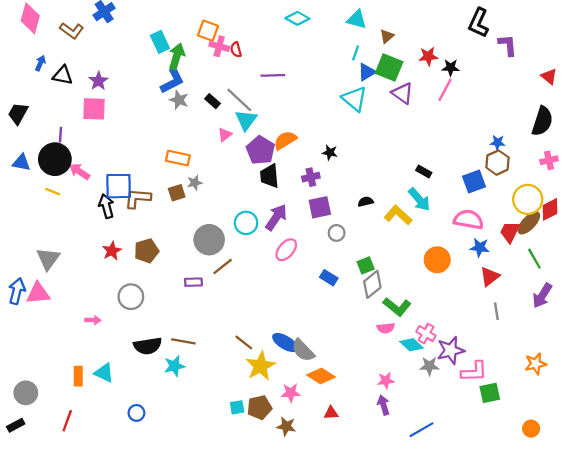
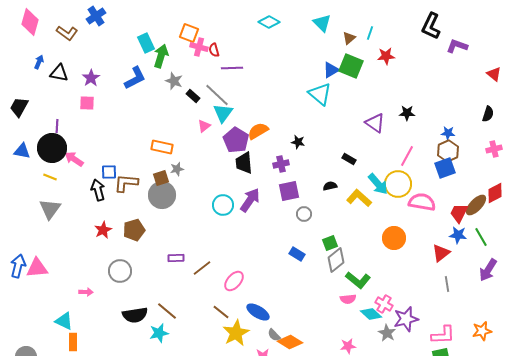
cyan triangle: (357, 19) -> (322, 23), turned 30
purple L-shape: (508, 45) -> (457, 46), turned -65
cyan line: (356, 53) -> (370, 33), moved
black star: (451, 68) -> (407, 113), moved
purple line: (273, 75) -> (232, 68), moved
blue L-shape: (172, 81) -> (135, 78), moved
pink line: (445, 90) -> (407, 156), moved
purple triangle: (403, 93) -> (375, 123), moved
gray star: (179, 100) -> (174, 81), moved
pink square: (94, 109) -> (87, 103), size x0.7
black semicircle: (542, 121) -> (488, 114), size x0.6
black rectangle: (424, 171) -> (349, 159), moved
blue square: (474, 182) -> (445, 168), moved
blue square: (119, 186) -> (109, 172), size x0.6
yellow circle: (528, 199) -> (398, 184), moved
gray circle: (209, 240) -> (162, 195), moved
blue star: (480, 247) -> (458, 235), moved
pink ellipse: (286, 250) -> (234, 281), moved
gray triangle: (48, 259) -> (50, 209), moved
brown line: (223, 266) -> (202, 268), moved
brown line: (183, 341) -> (167, 311), turned 30
gray semicircle: (303, 350) -> (274, 335), moved, size x0.6
gray star: (429, 366) -> (387, 333), turned 30
pink L-shape: (474, 372) -> (443, 335), moved
cyan triangle: (104, 373) -> (64, 321), moved

